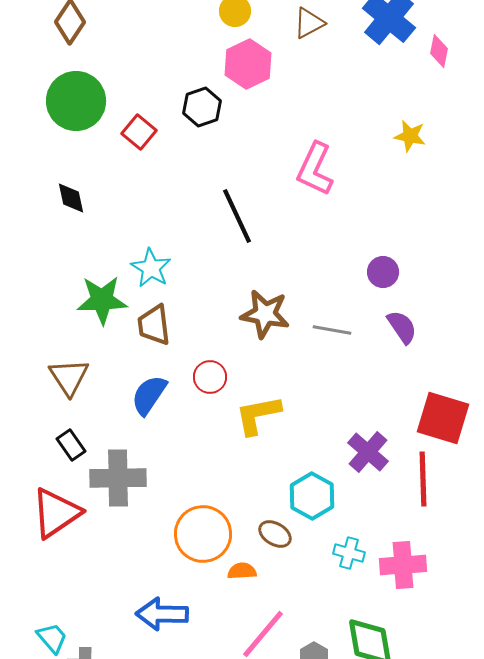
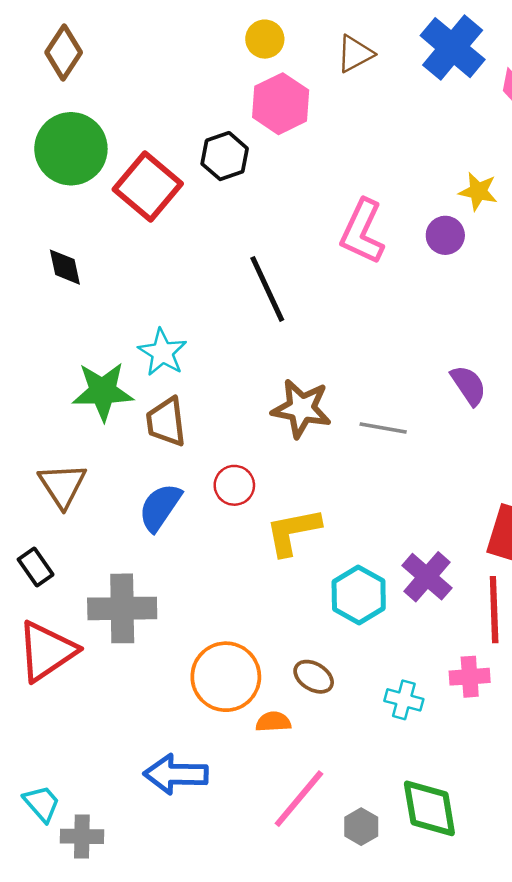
red square: (139, 132) -> (148, 187), size x1.6
purple circle: (383, 272) -> (445, 235), moved
purple semicircle: (402, 327) -> (468, 385), moved
black rectangle: (71, 445) -> (36, 567), moved
cyan hexagon: (312, 496) -> (359, 595), moved
pink cross: (403, 565) -> (470, 677), moved, size x0.7

